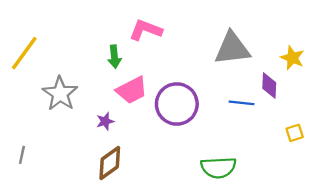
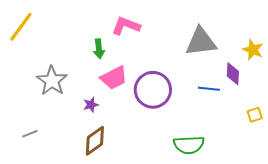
yellow line: (24, 53) -> (21, 27), moved
gray line: (22, 155) -> (30, 134), moved, turned 56

